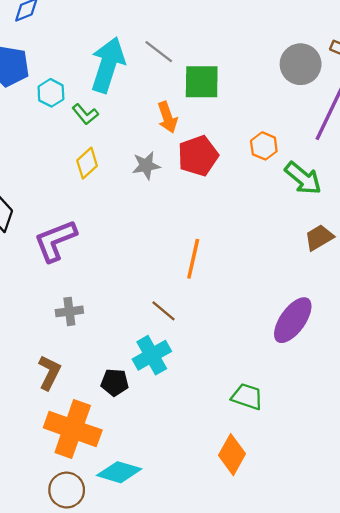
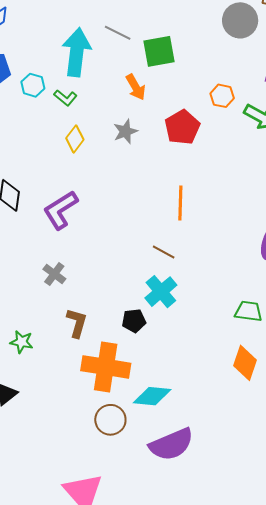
red pentagon: (198, 156) -> (182, 127), moved
gray cross: (69, 311) -> (54, 274), moved, turned -35

